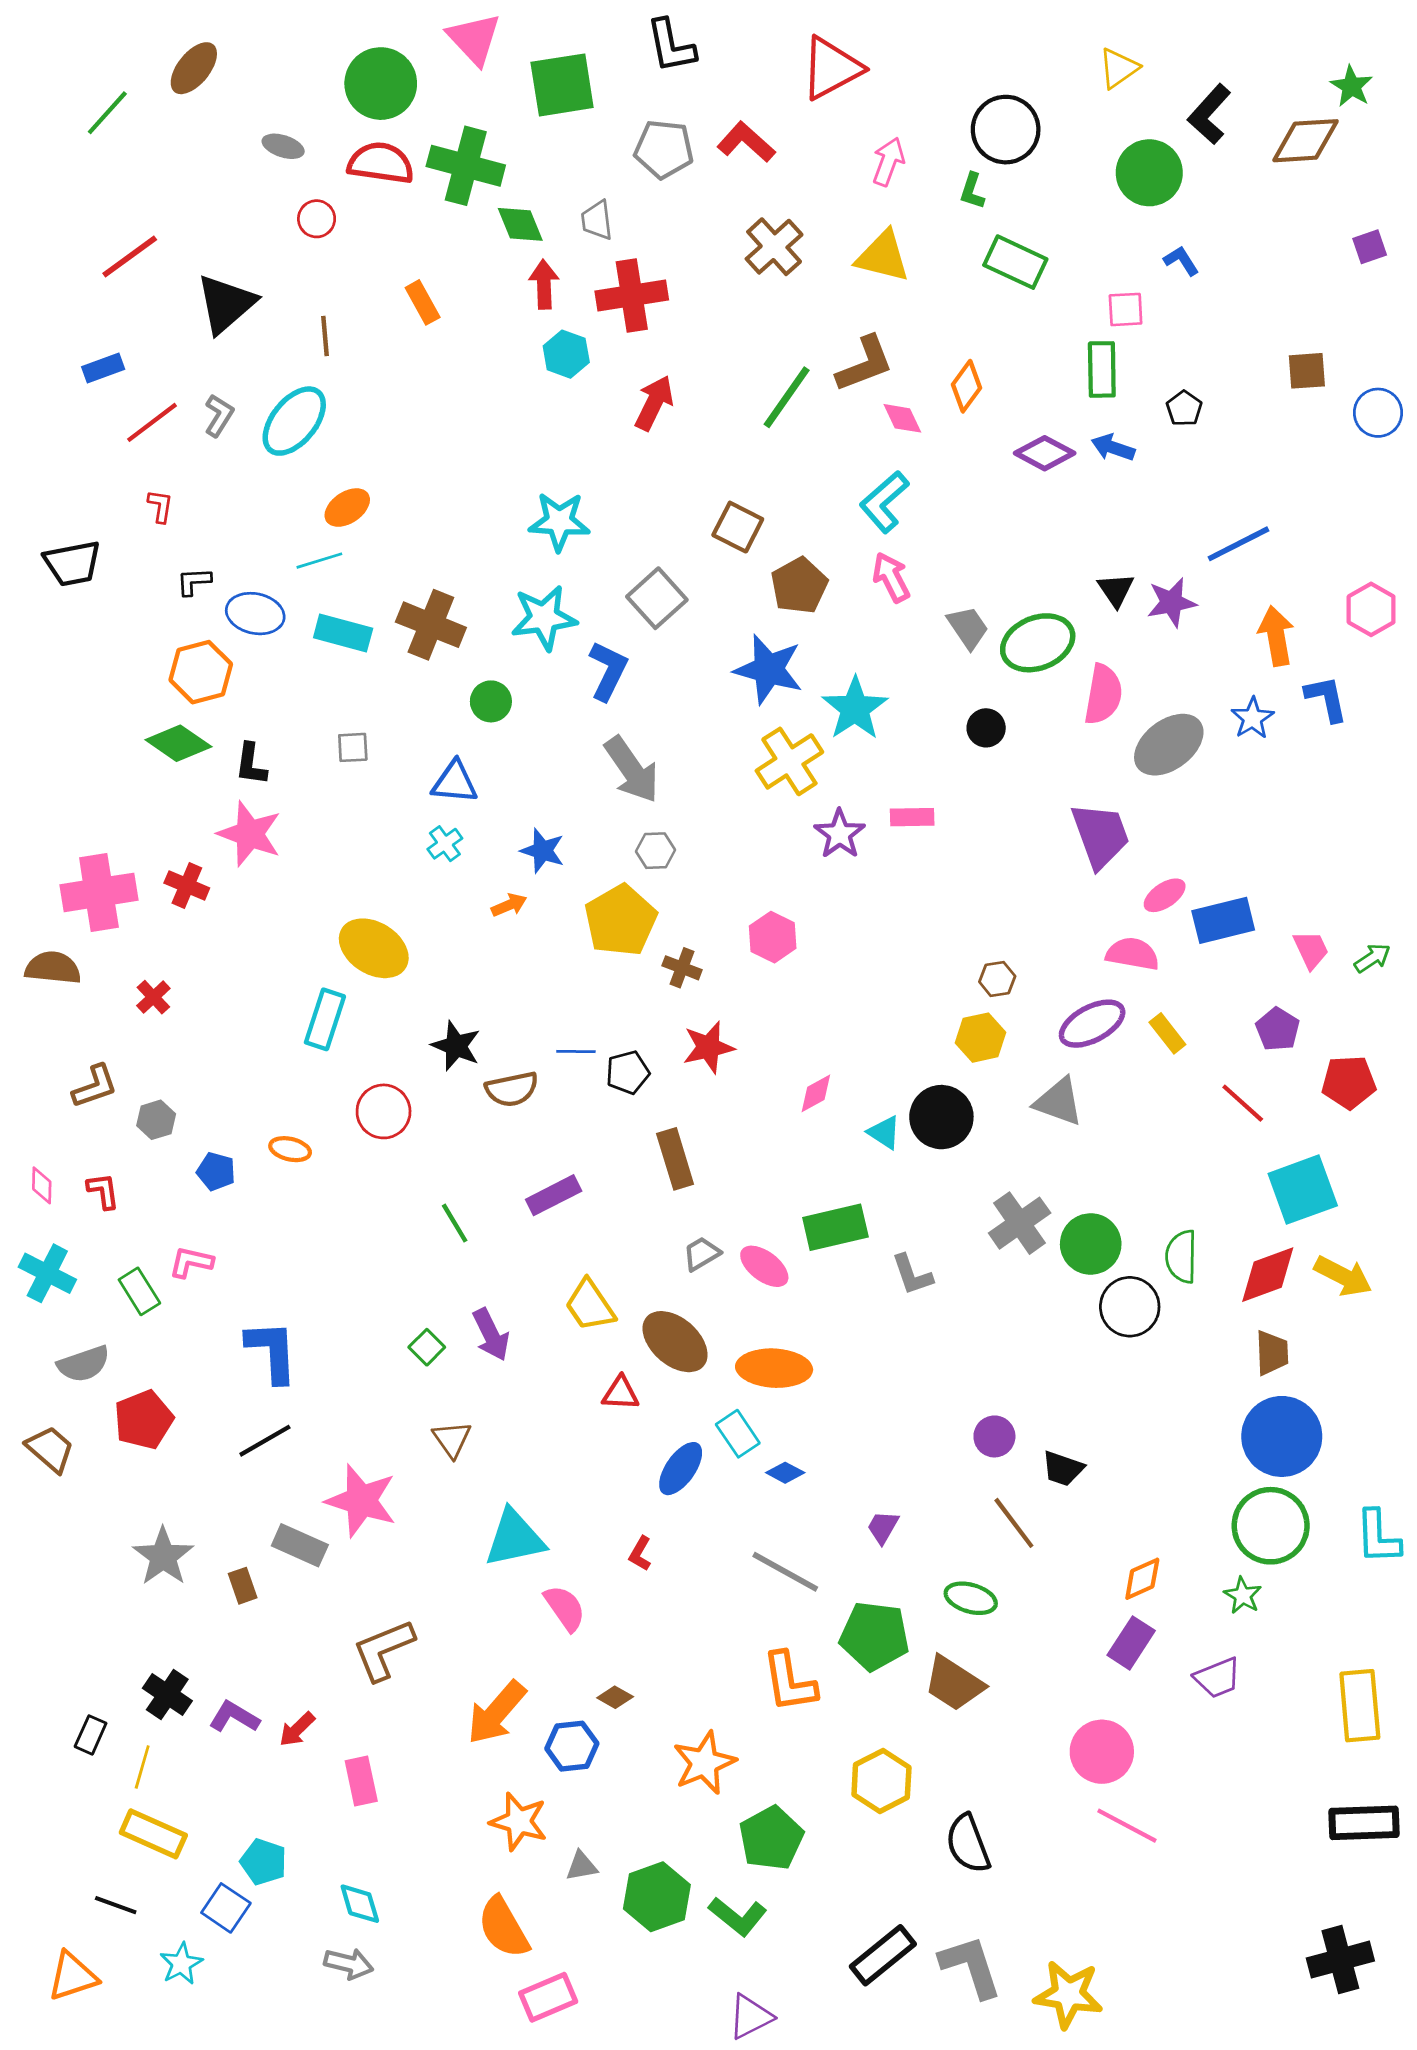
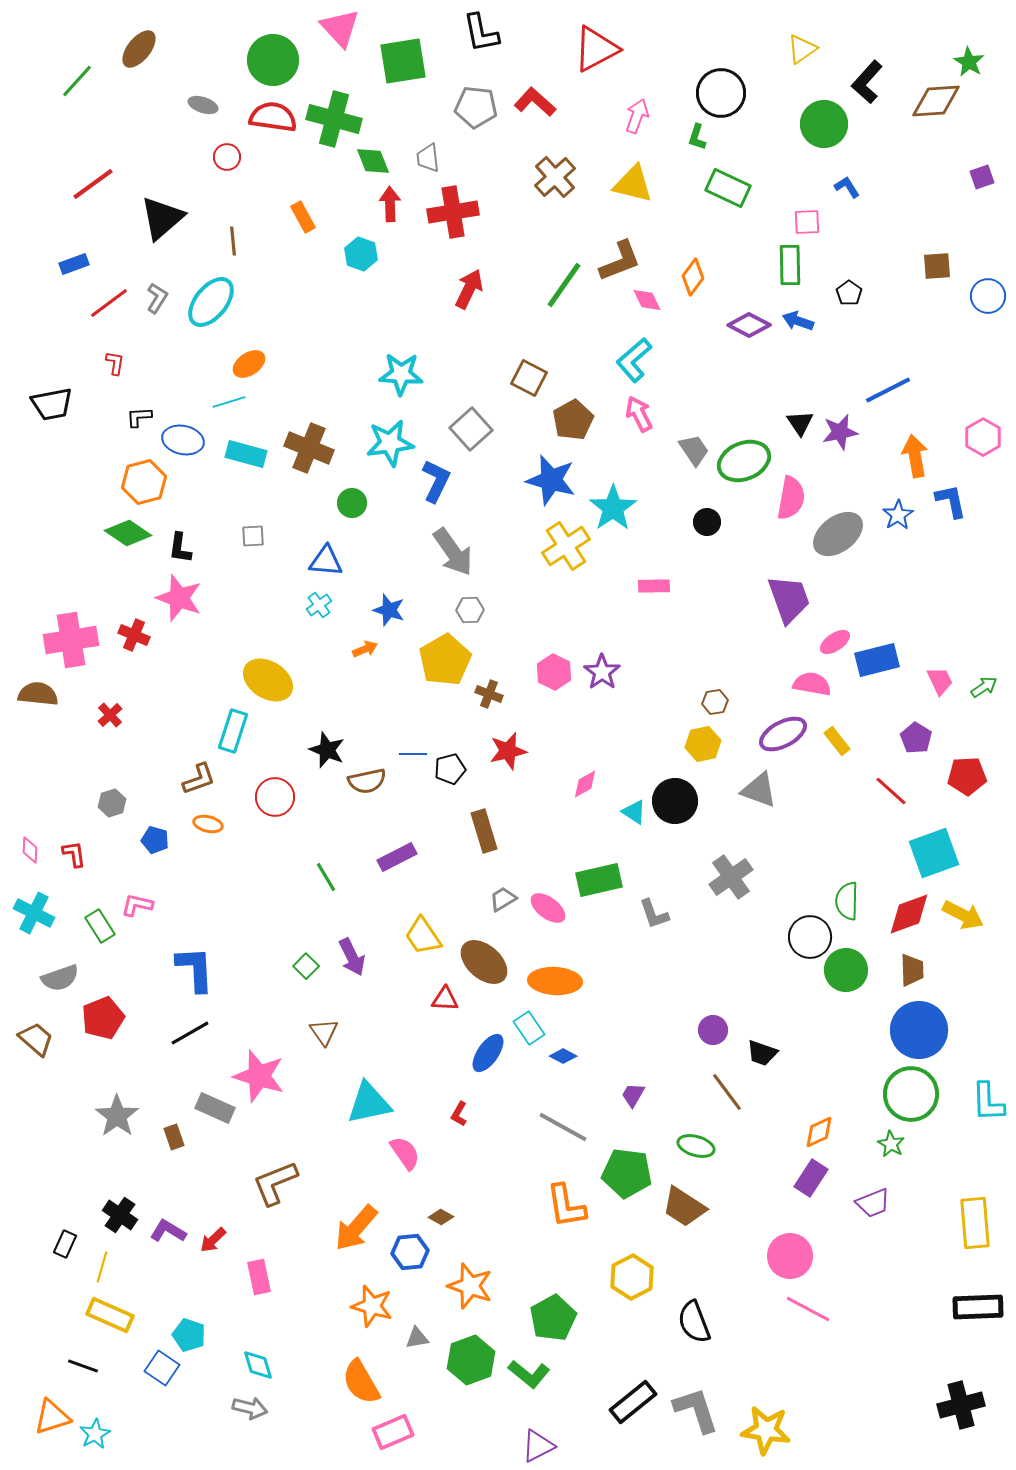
cyan hexagon: (566, 354) -> (361, 254), moved
purple star: (840, 834) -> (602, 672), moved
brown L-shape: (95, 1086) -> (199, 779), moved
green circle: (1091, 1244) -> (846, 970), moved
orange star: (704, 1763) -> (470, 1286), moved, turned -30
cyan star: (181, 1964) -> (95, 1434), moved

